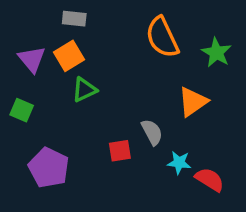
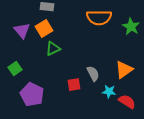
orange semicircle: (162, 37) -> (99, 18), turned -65
orange triangle: (193, 102) -> (124, 70), moved
green square: (22, 110) -> (15, 69), moved, turned 32

